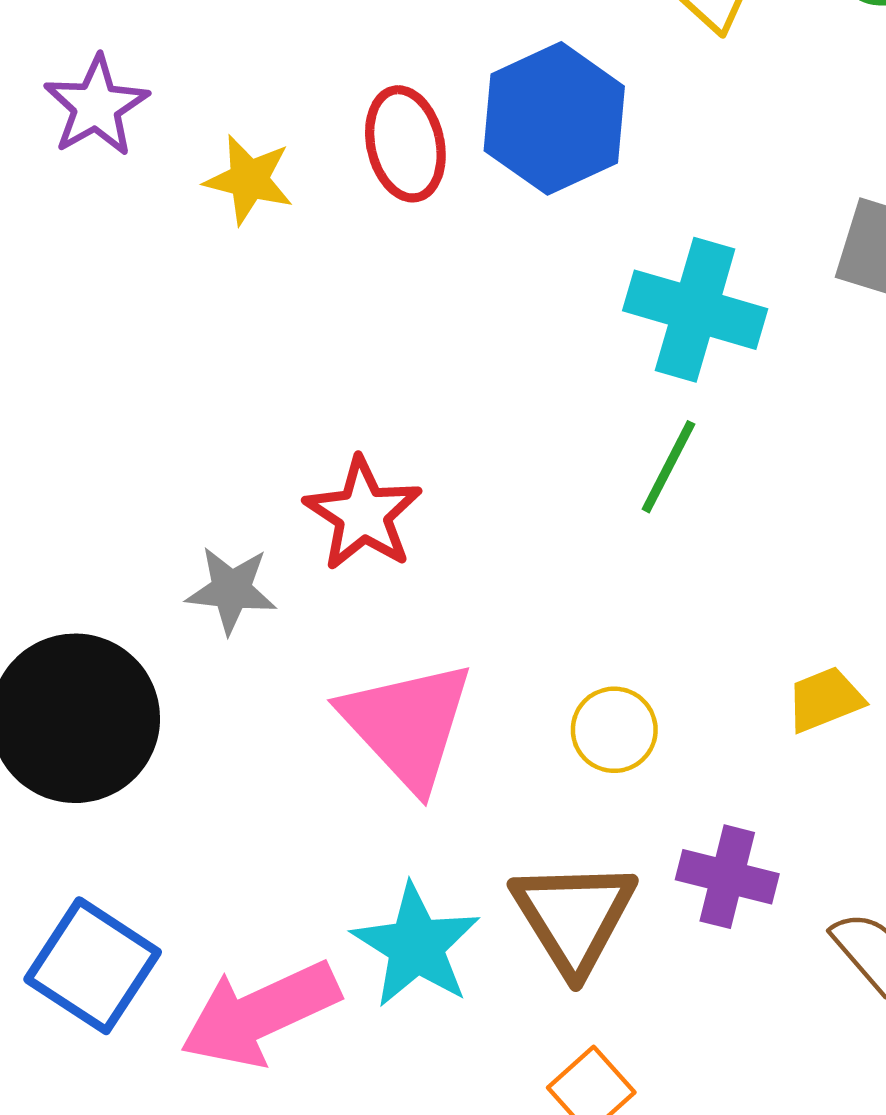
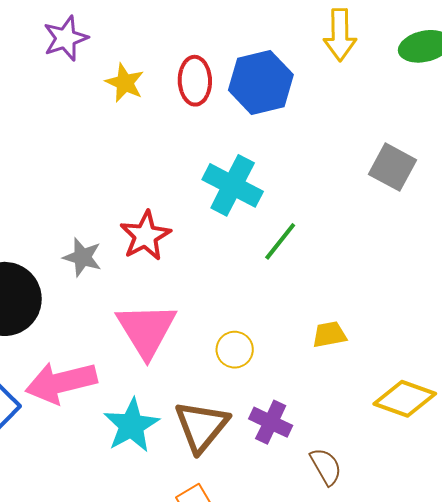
cyan cross: (695, 310) -> (233, 185), moved
yellow trapezoid: (825, 699) -> (329, 335), moved
pink arrow: (260, 1014) -> (61, 382), moved

